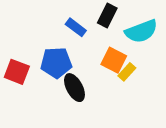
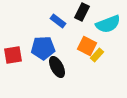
red square: (17, 72) -> (13, 55), turned -30

